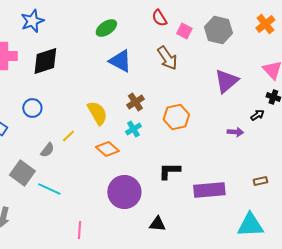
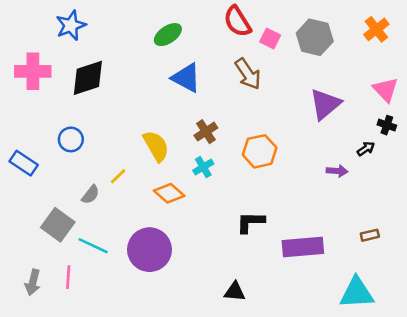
red semicircle: (159, 18) -> (237, 21), size x1.4
purple circle: (124, 192) -> (149, 250), moved
pink line: (79, 230) -> (68, 277), moved

